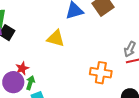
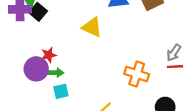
green arrow: (30, 83) -> (55, 73), turned 64

